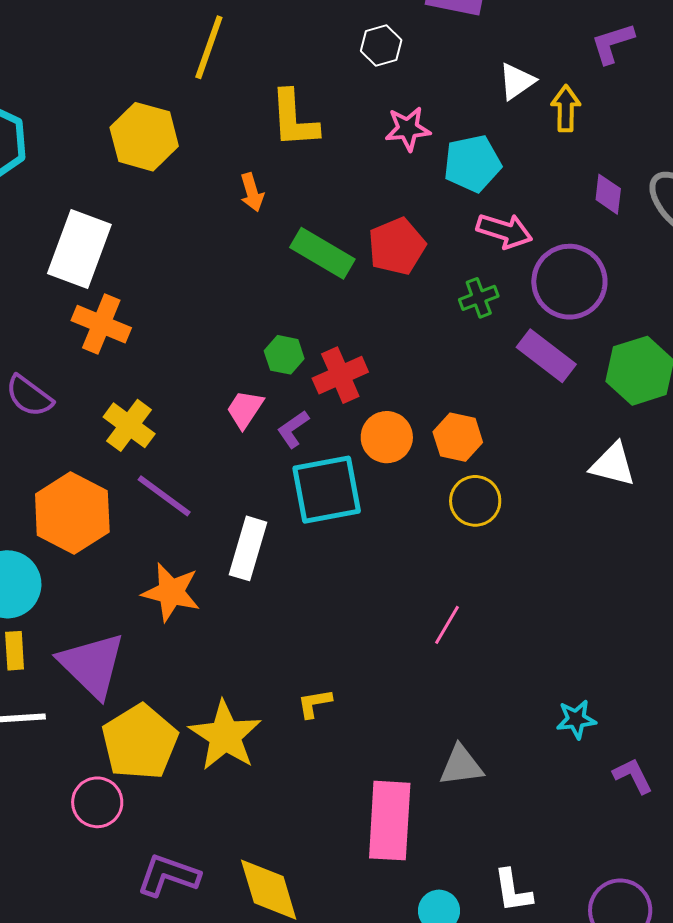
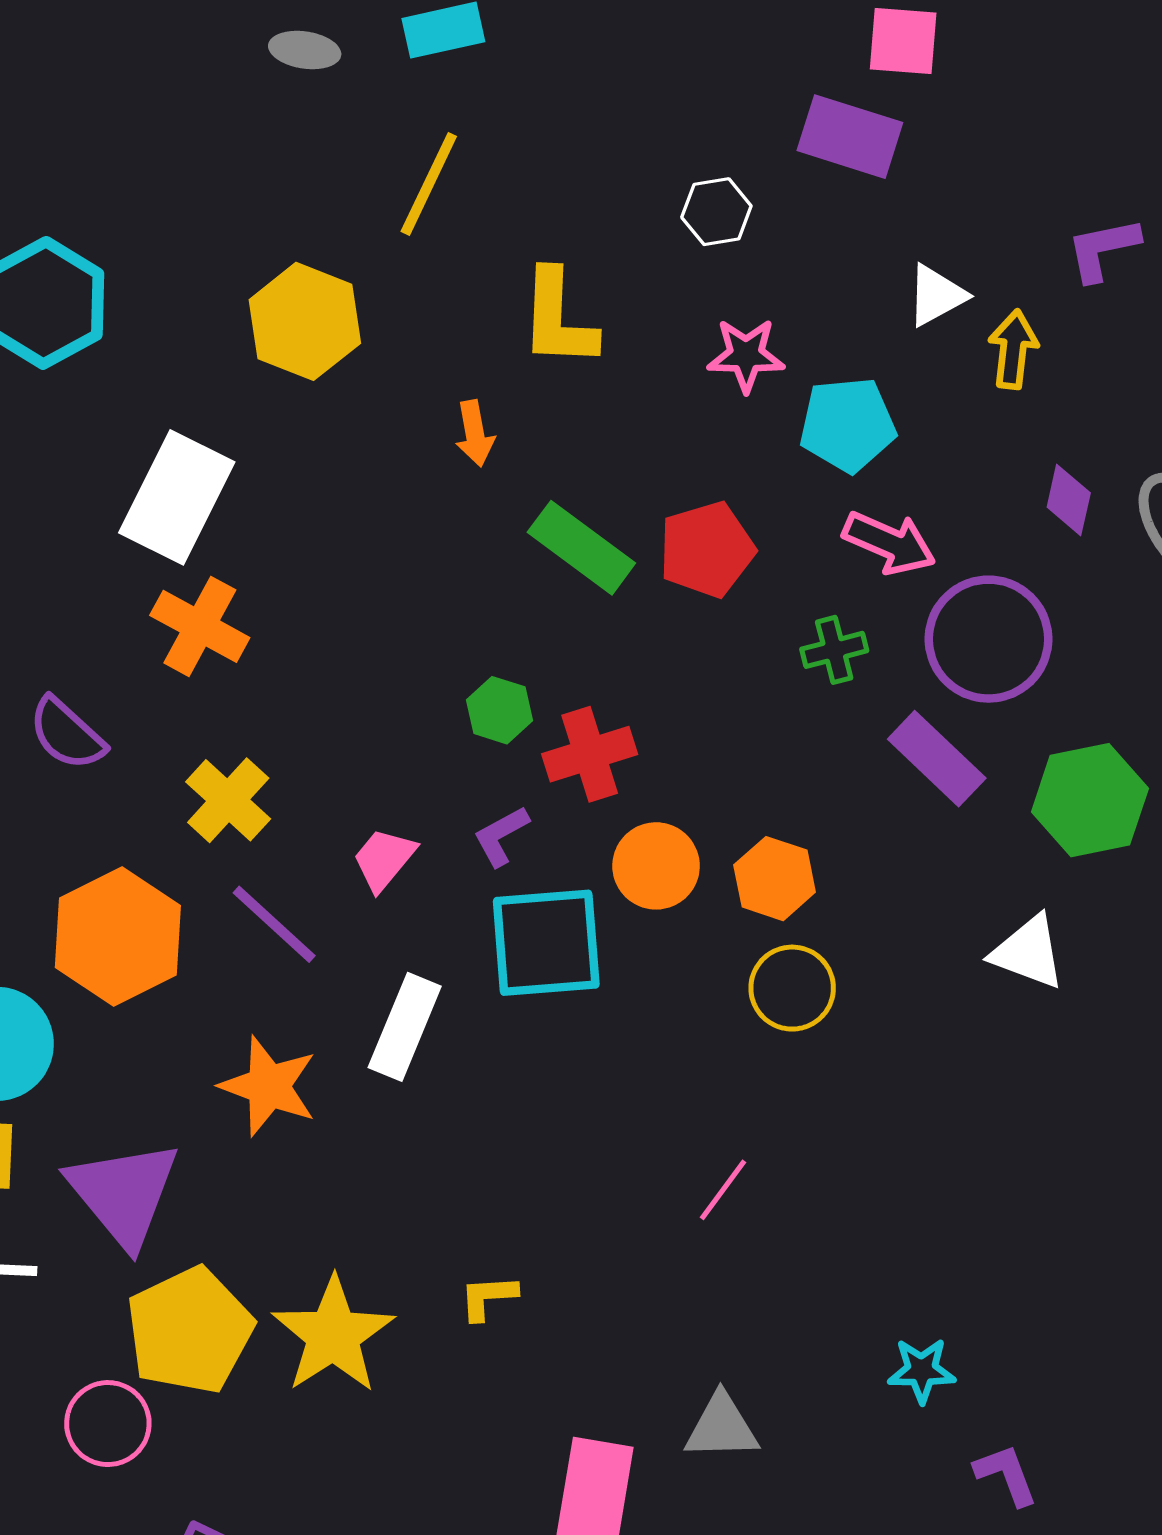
pink trapezoid: (245, 409) -> (384, 859), moved

